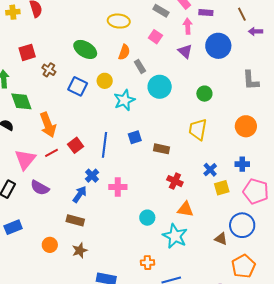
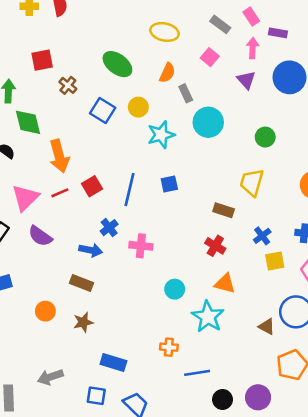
brown rectangle: (161, 149) -> (224, 210), moved
blue arrow: (80, 194) -> (91, 250), turned 60

